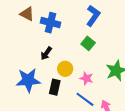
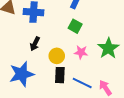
pink star: (86, 78) -> (81, 52), moved
black rectangle: (55, 87) -> (60, 75), moved

